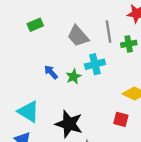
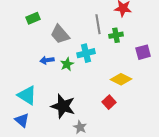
gray trapezoid: (78, 36) -> (60, 34), moved
blue arrow: (51, 72) -> (47, 60), turned -56
red square: (121, 119) -> (109, 102), turned 32

